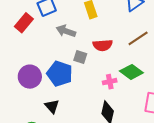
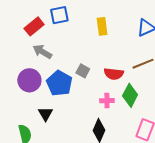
gray arrow: (66, 31) -> (42, 52), moved
red semicircle: (103, 45) -> (114, 74), moved
green diamond: (131, 72) -> (130, 95), turned 70

